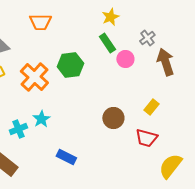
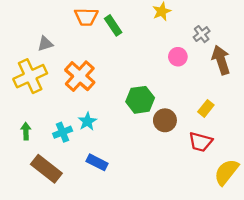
green rectangle: (107, 43) -> (113, 25), moved
green hexagon: (70, 65) -> (140, 100), moved
blue rectangle: (66, 157) -> (97, 162), moved

